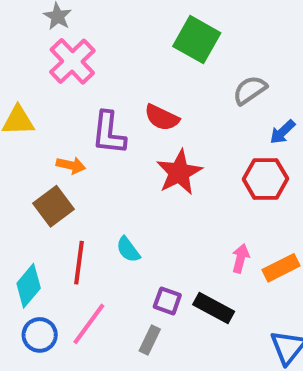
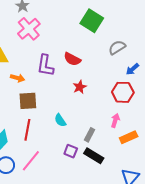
orange arrow: (71, 165) -> (18, 78), moved
red star: (179, 172) -> (80, 87), size x0.6
brown square: (54, 206) -> (28, 101), moved, turned 30
cyan semicircle: (128, 250) -> (60, 120), moved
pink arrow: (240, 258) -> (115, 120), moved
gray rectangle: (150, 340) -> (89, 135), moved

